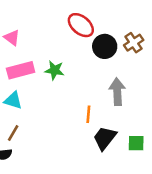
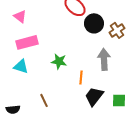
brown cross: (134, 43) -> (117, 30), moved
green star: (54, 70) -> (59, 61), moved
brown line: (13, 133) -> (44, 100), moved, turned -56

